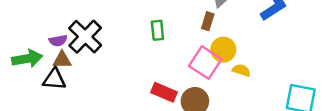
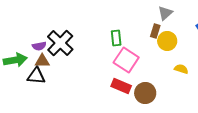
yellow circle: (223, 50) -> (167, 41), moved
pink square: (205, 63) -> (126, 60), moved

